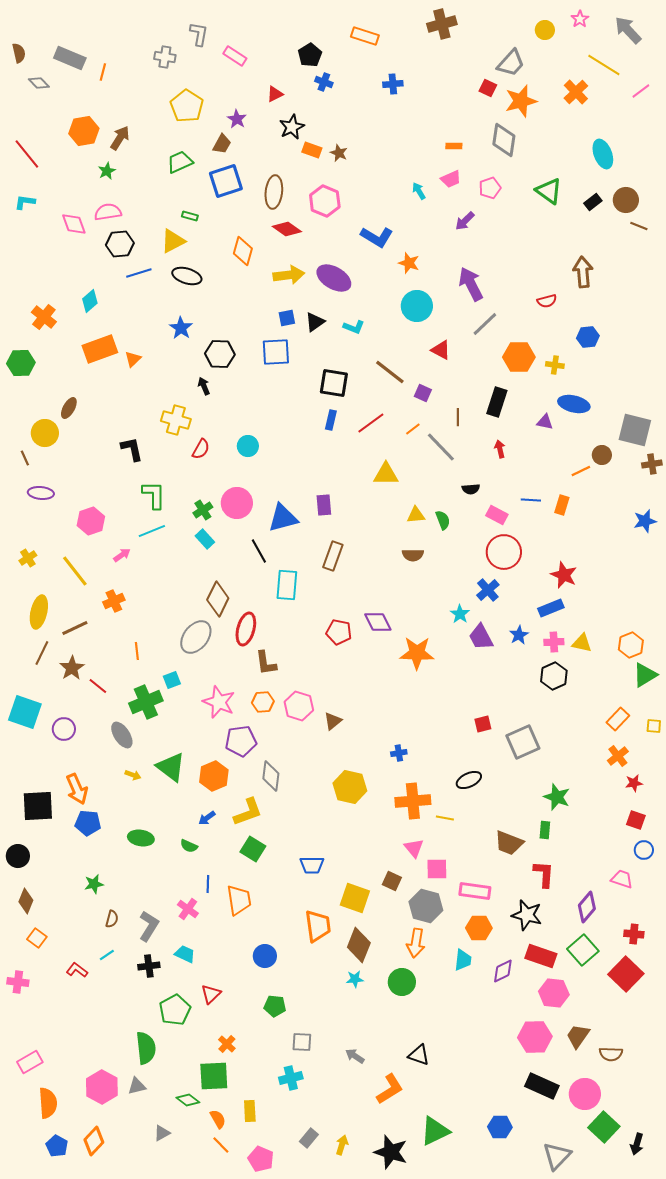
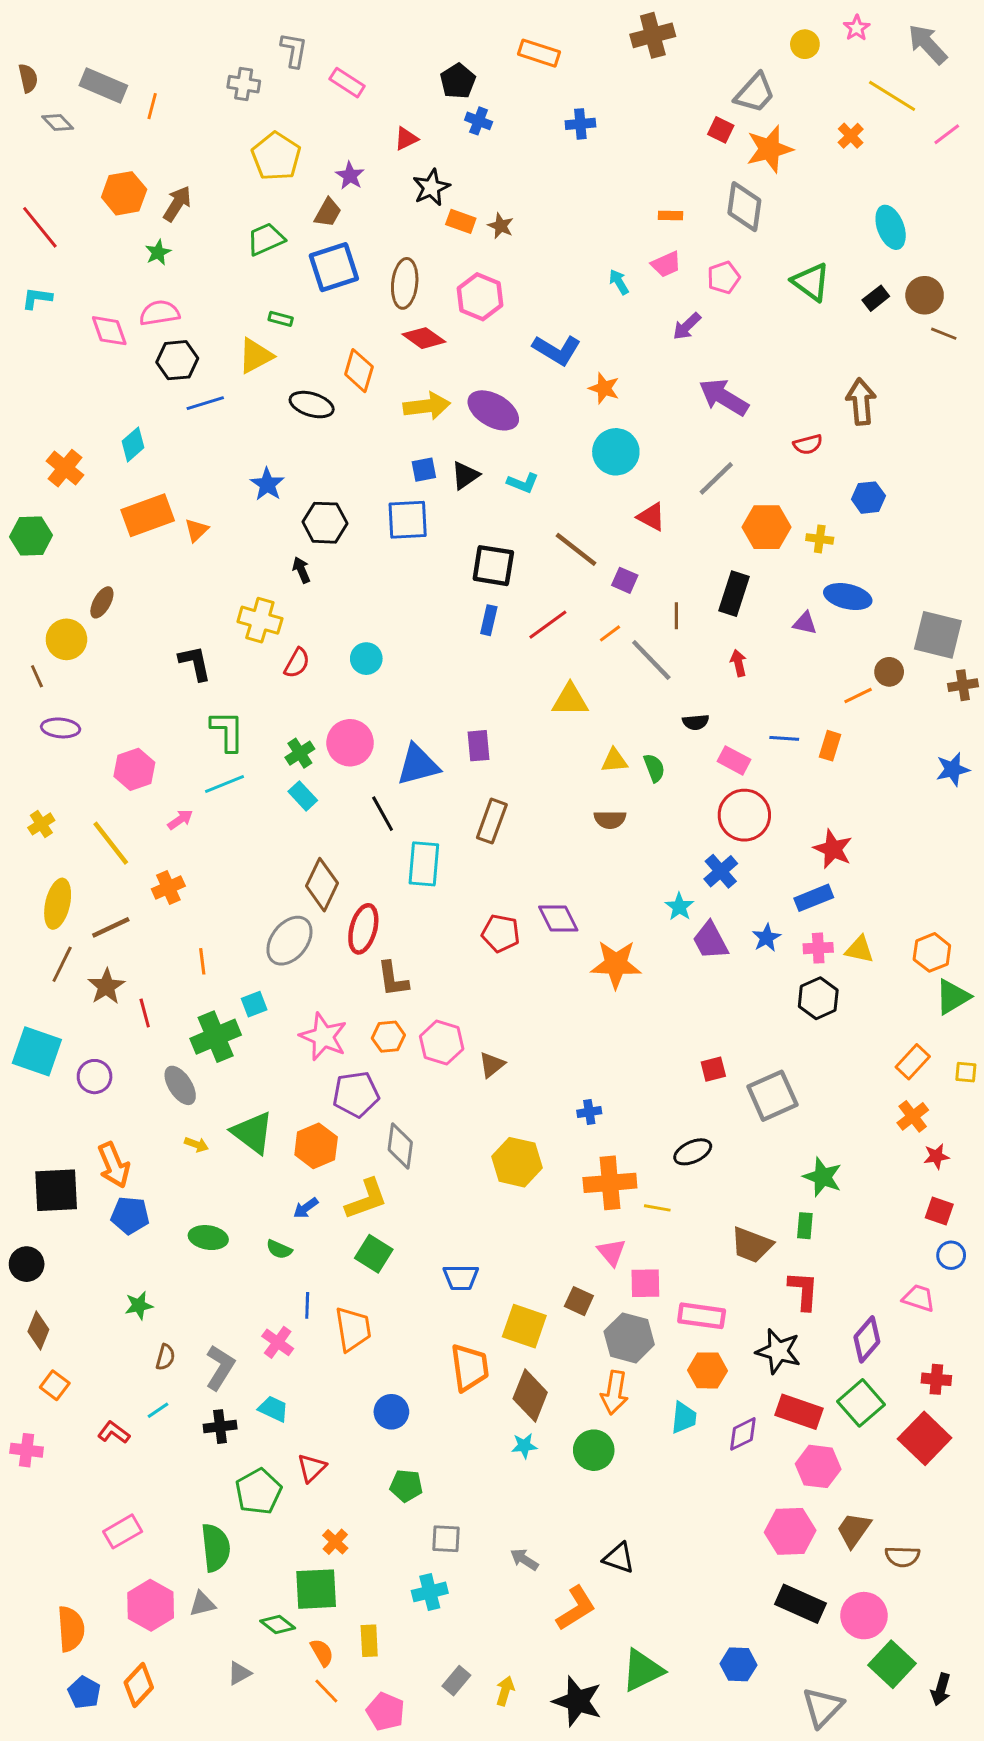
orange cross: (576, 92) -> (851, 136), size x0.7
black ellipse: (187, 276) -> (312, 405), moved
purple arrow: (471, 284) -> (724, 397), moved, turned -32
red line: (98, 686) -> (145, 1013), turned 36
pink rectangle: (30, 1062) -> (123, 1531), moved

